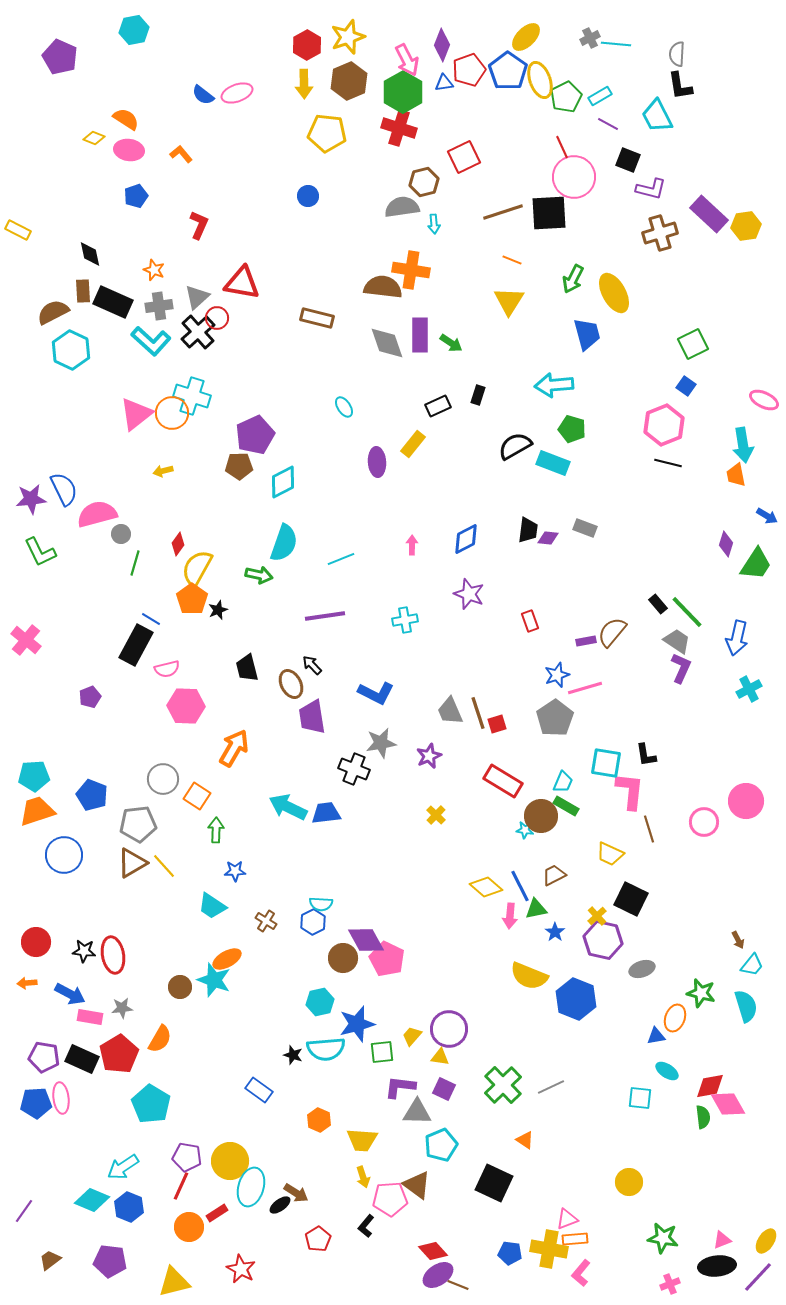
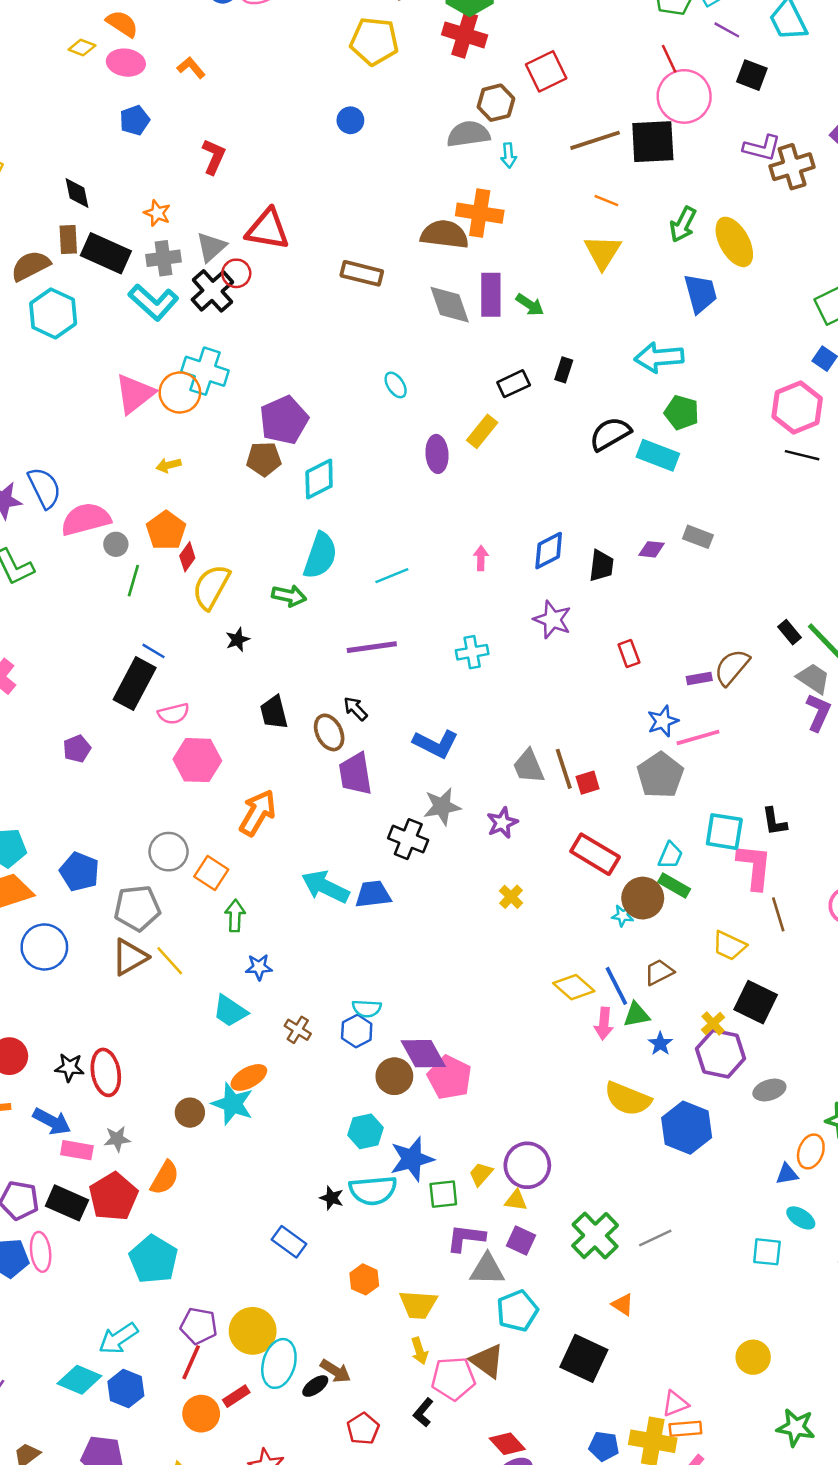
purple L-shape: (651, 189) -> (762, 148), moved
black trapezoid: (528, 530) -> (601, 566), moved
orange pentagon: (192, 599) -> (166, 530), moved

